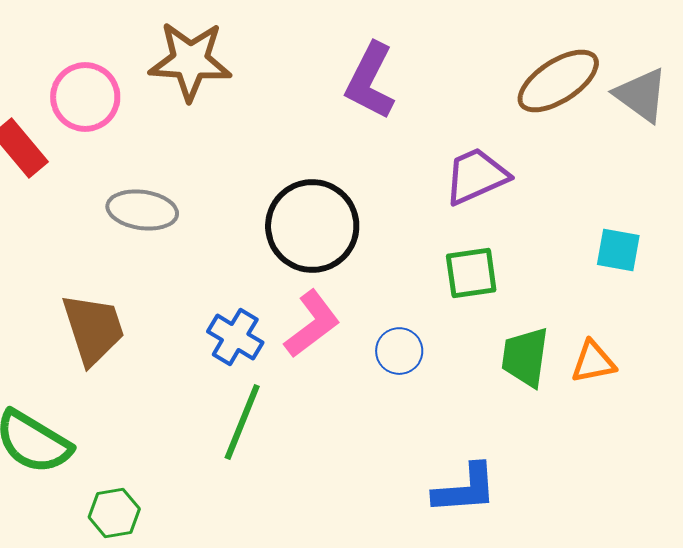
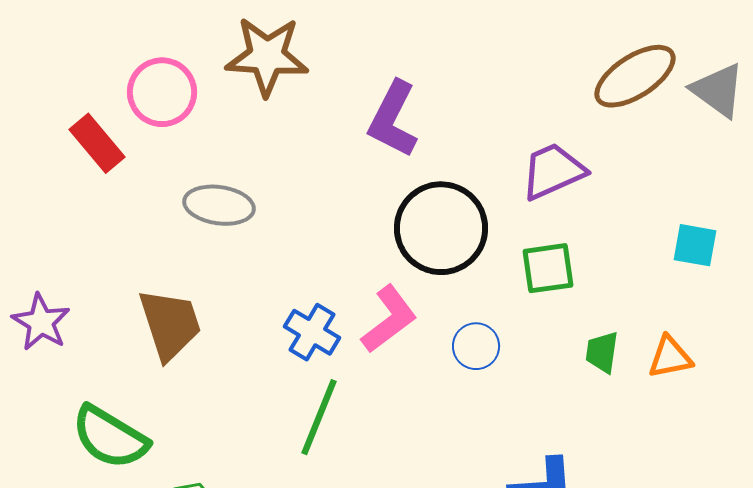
purple L-shape: (370, 81) -> (393, 119), moved
black circle: (312, 226) -> (441, 228), moved
green trapezoid: (525, 357) -> (602, 352), size x0.7

